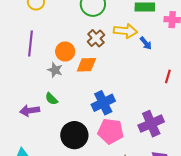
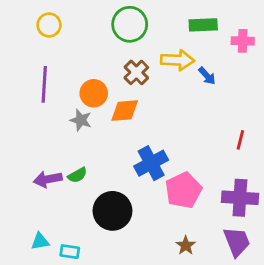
red line: (168, 76) -> (240, 140), moved
green semicircle: (51, 99) -> (77, 175), moved, turned -72
purple cross: (151, 124) -> (240, 198), moved, turned 30
pink pentagon: (111, 131) -> (183, 190), moved, turned -30

